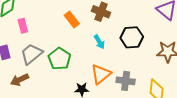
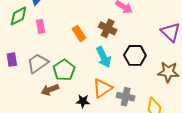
pink rectangle: (23, 26) -> (40, 26), moved
cyan arrow: (99, 42) -> (104, 57), size x1.5
brown arrow: (20, 80) -> (50, 90), moved

